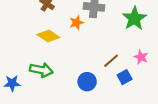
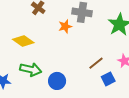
yellow diamond: (48, 36) -> (23, 41), moved
blue circle: (87, 82) -> (57, 81), moved

